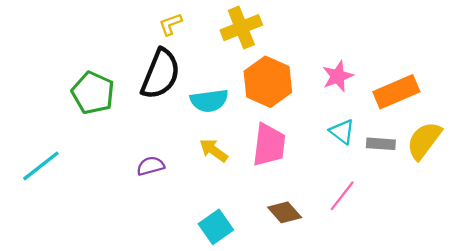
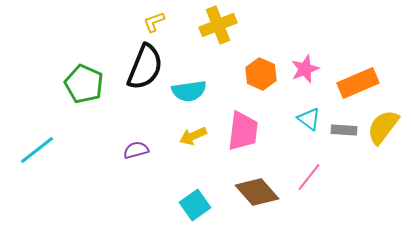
orange hexagon: (268, 82) -> (261, 74), moved, size x0.7
yellow arrow: (214, 150) -> (193, 136), turned -60
brown diamond: (285, 212) -> (257, 192), size x1.4

